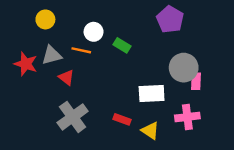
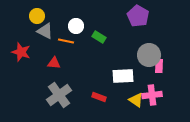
gray triangle: (52, 55) -> (45, 31), moved, turned 42
red triangle: (66, 77) -> (54, 63), turned -32
yellow triangle: (150, 131) -> (136, 100), moved

